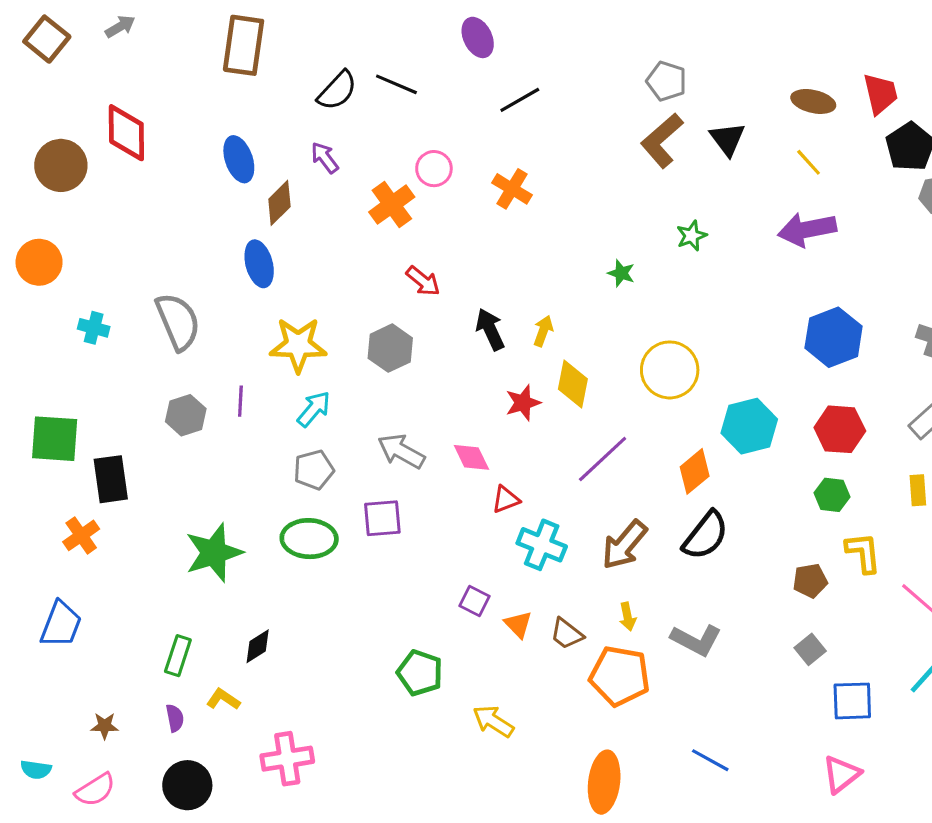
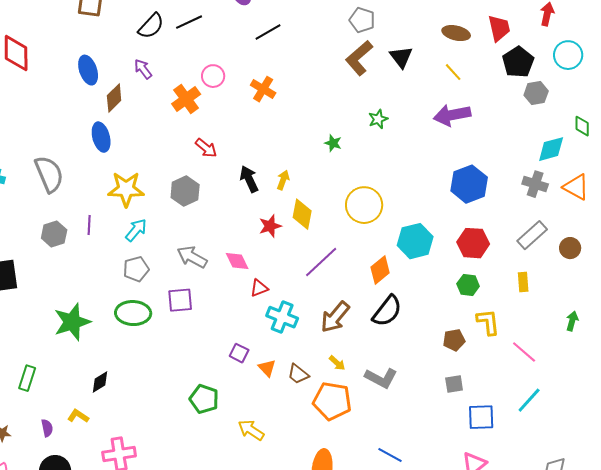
black line: (396, 84) -> (189, 22), turned -48
yellow arrow: (628, 617) -> (337, 363), turned -36
gray square: (810, 649) -> (454, 384), turned 30
green rectangle: (178, 656) -> (27, 378), moved

